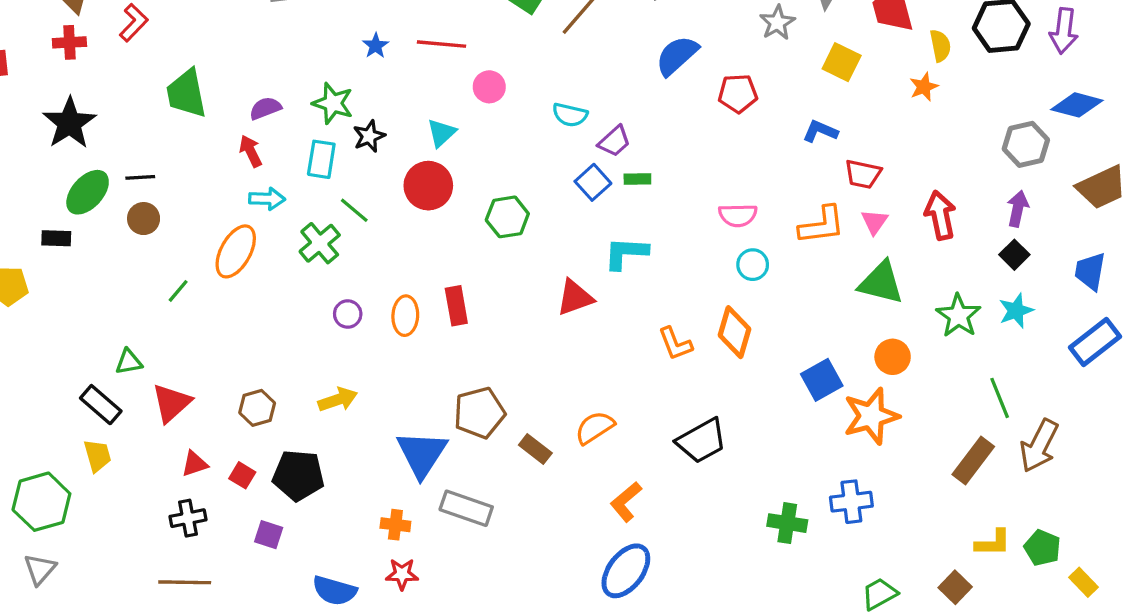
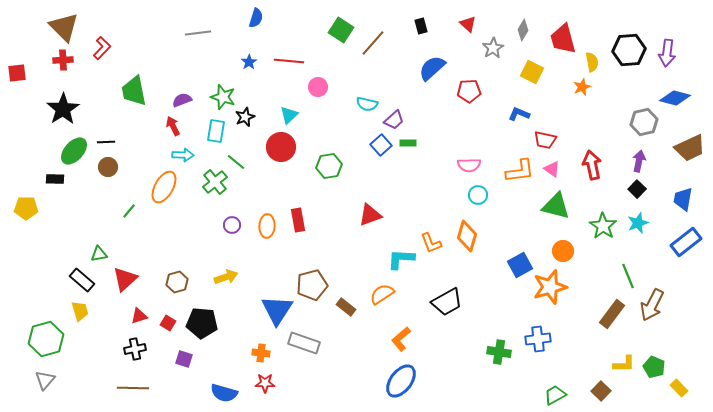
pink triangle: (874, 222) -> (552, 169), turned -30
cyan L-shape: (626, 253) -> (401, 259), moved

